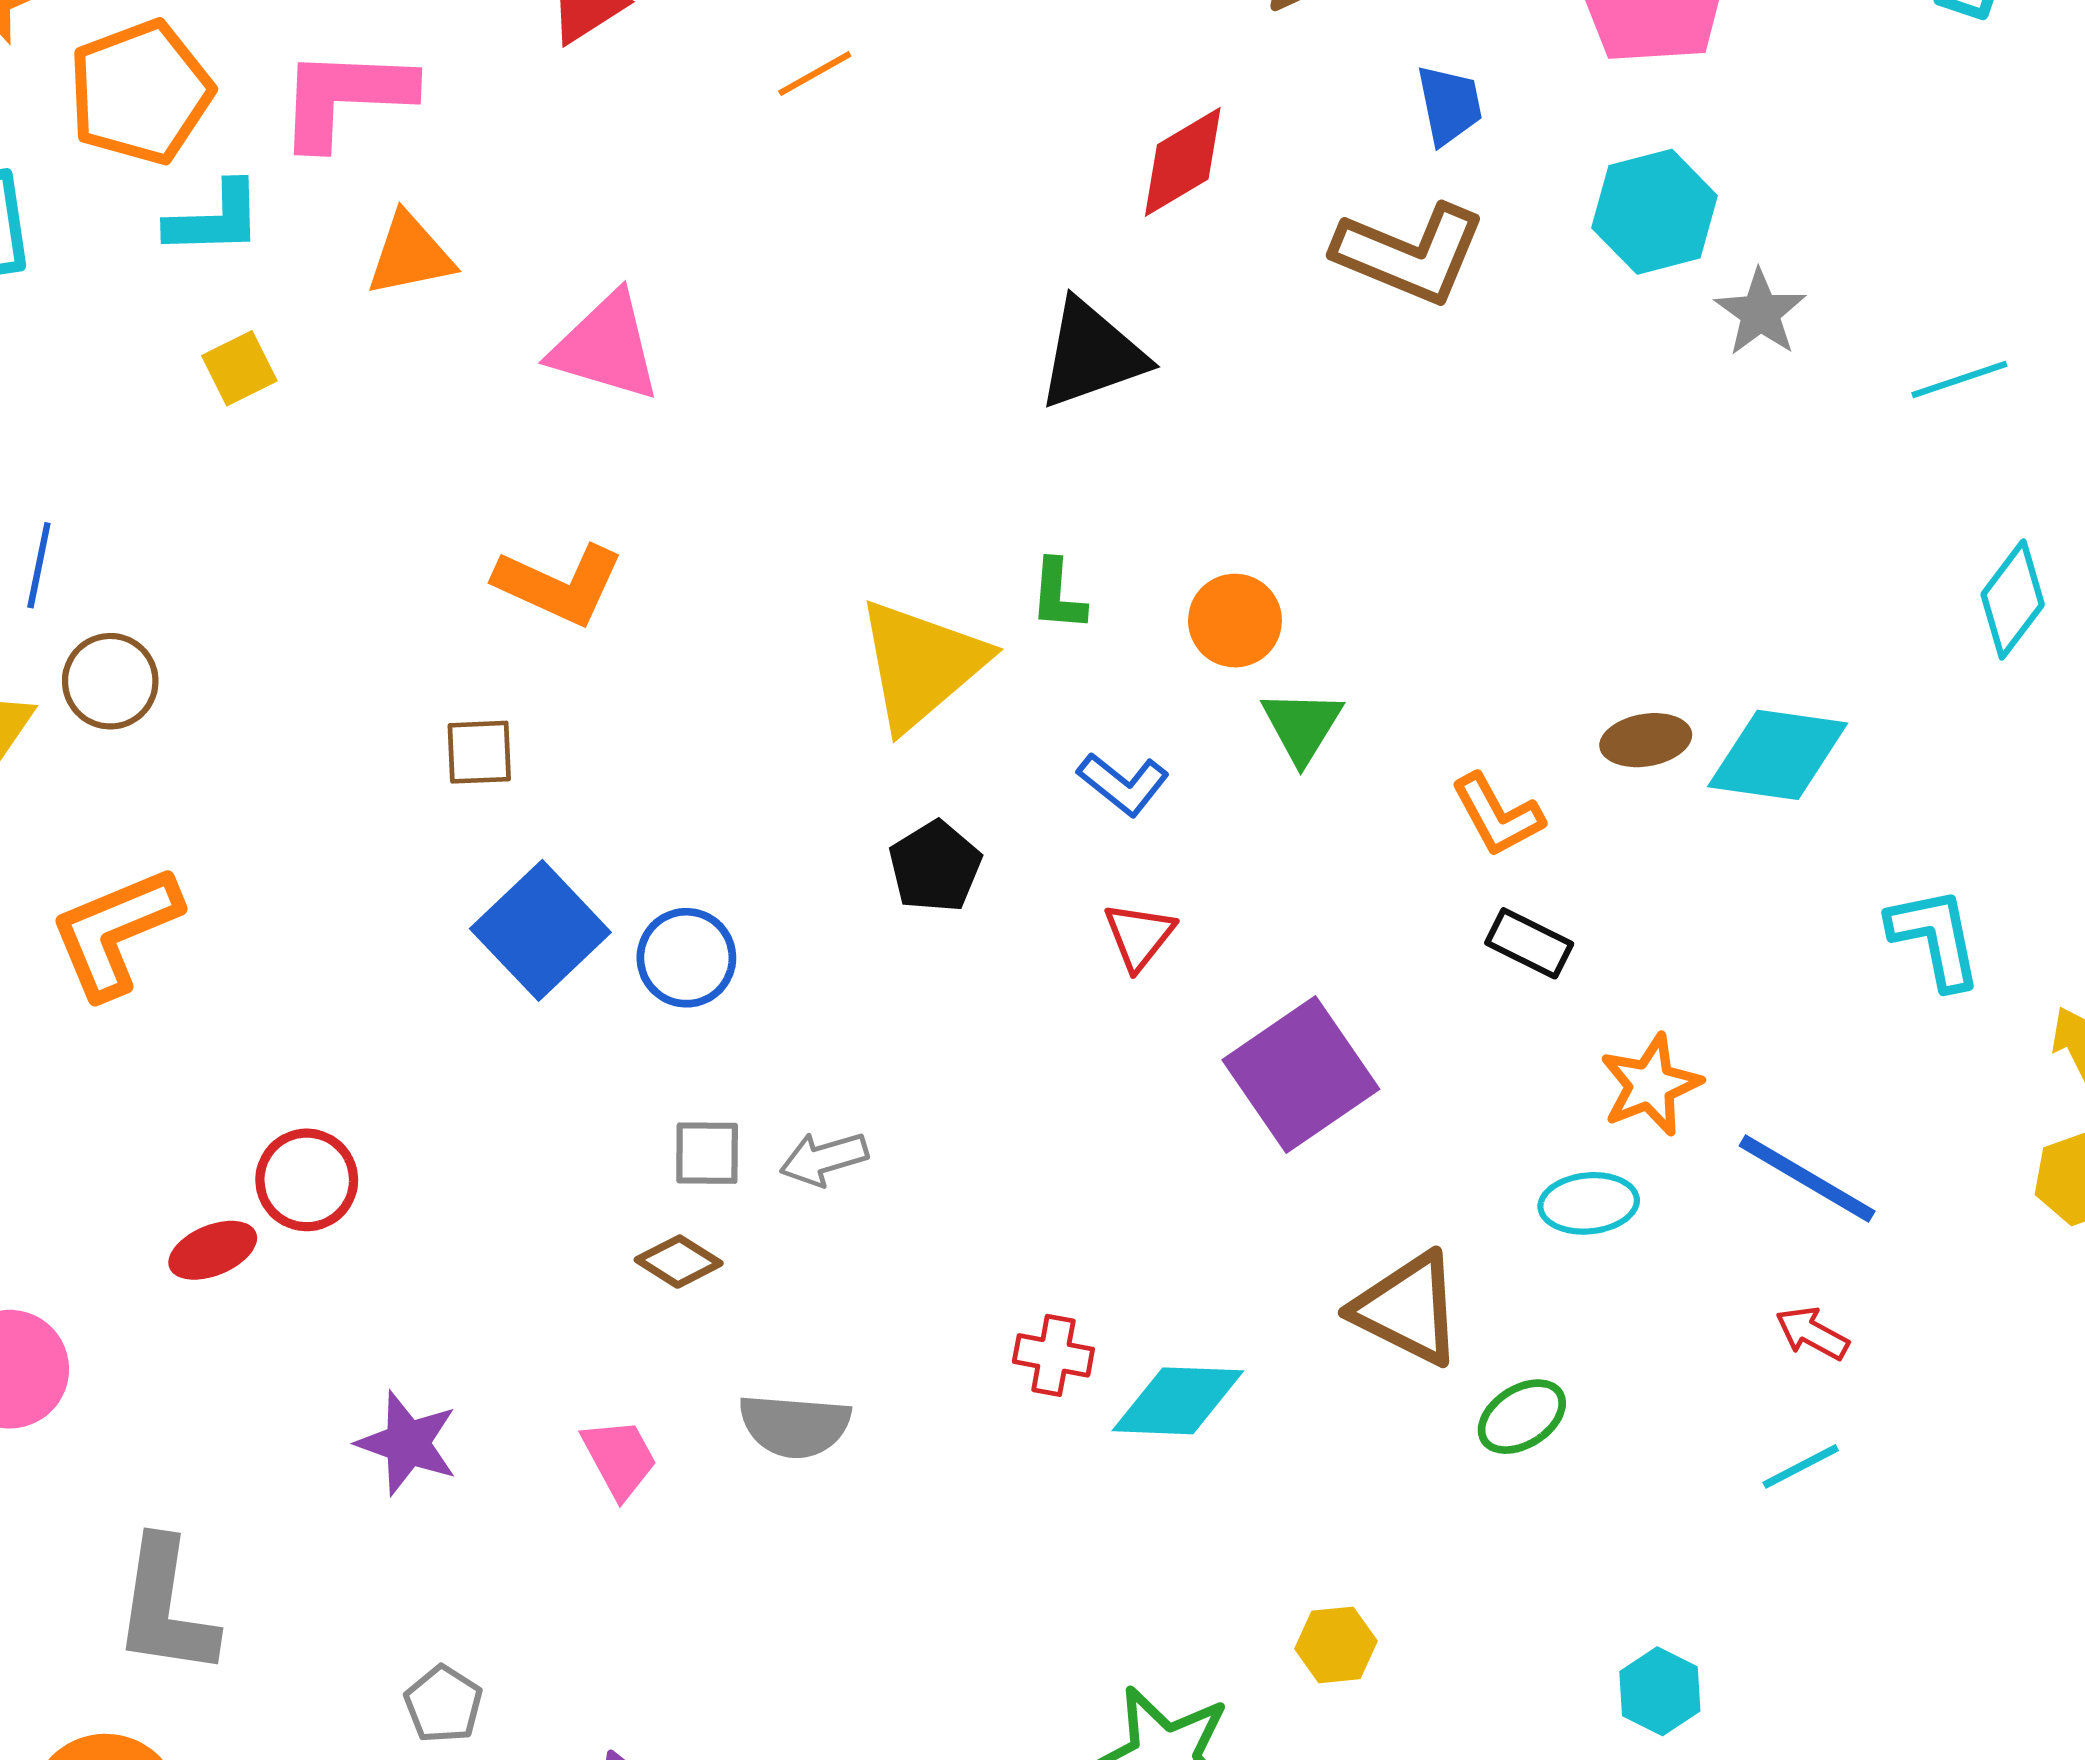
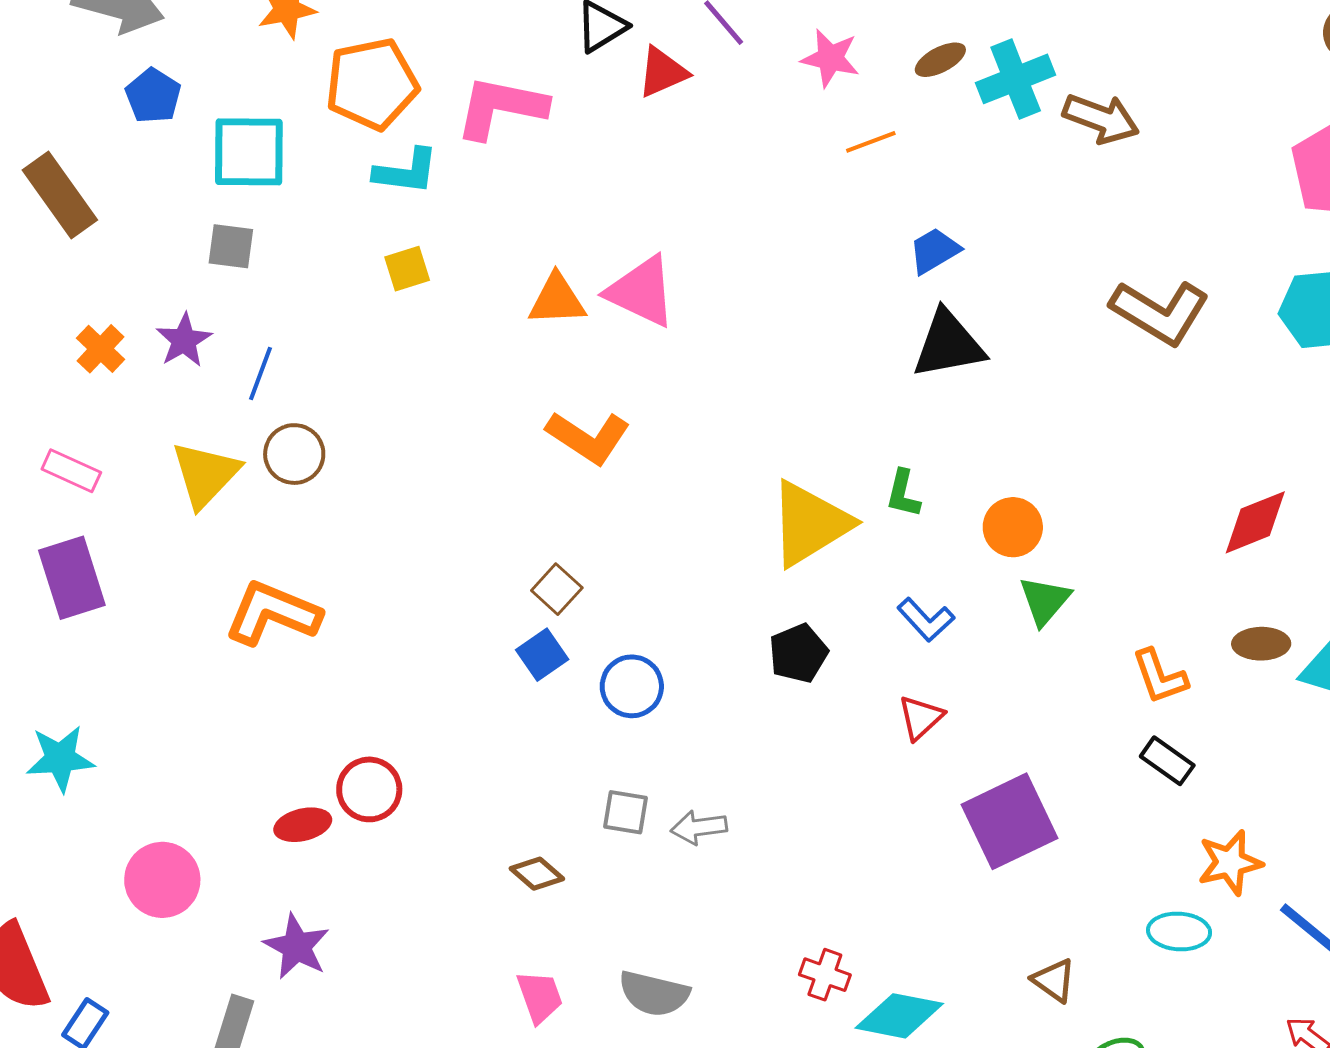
orange line: (815, 74) -> (871, 142), moved
blue trapezoid: (1449, 105) -> (934, 251), moved, turned -118
red diamond: (1183, 162) -> (1255, 522), moved
orange triangle: (410, 255) -> (557, 300), moved
brown square: (479, 752) -> (557, 589), moved, turned 36
blue square: (540, 930) -> (542, 655), size x0.6
orange L-shape: (115, 932) -> (273, 613), turned 36
brown diamond: (679, 1262) -> (537, 874), moved
brown triangle: (1408, 1309) -> (1054, 980), size x0.6
purple star: (407, 1443) -> (297, 947), moved

